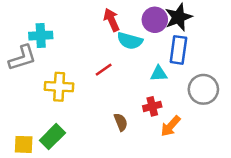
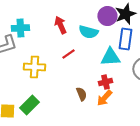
red arrow: (112, 20) -> (60, 25), moved
cyan triangle: (159, 74) -> (110, 57), size x1.5
orange arrow: (171, 126) -> (104, 98), moved

